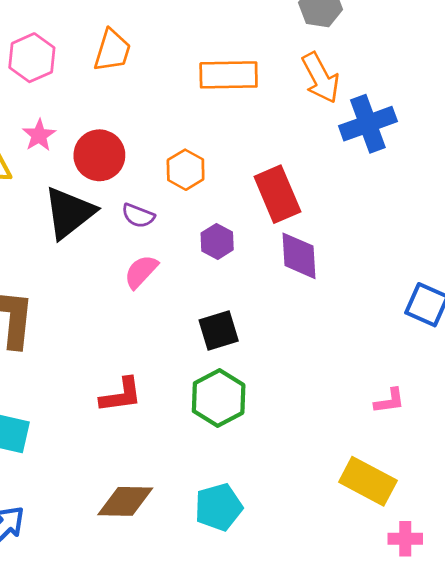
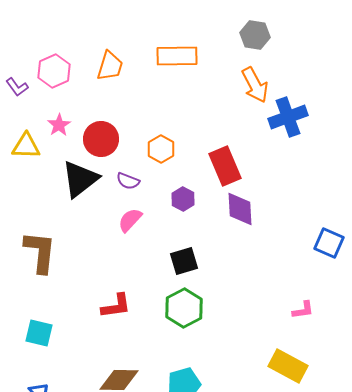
orange rectangle: (229, 75) -> (177, 56), moved

